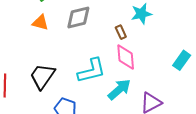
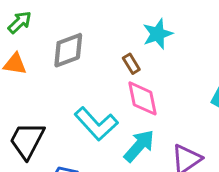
cyan L-shape: (92, 71) -> (96, 124), turned 68

